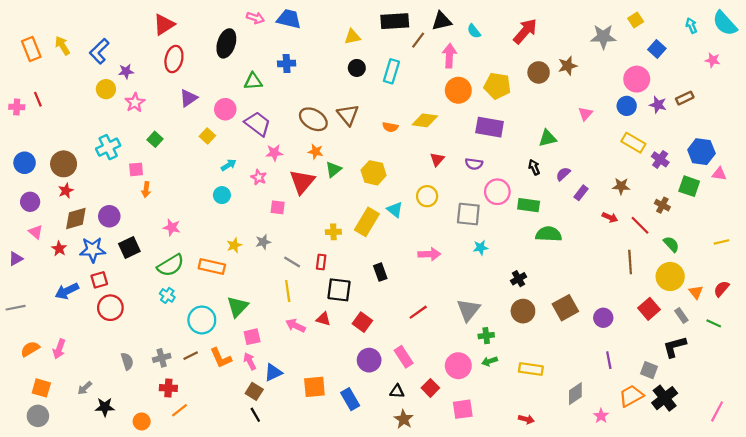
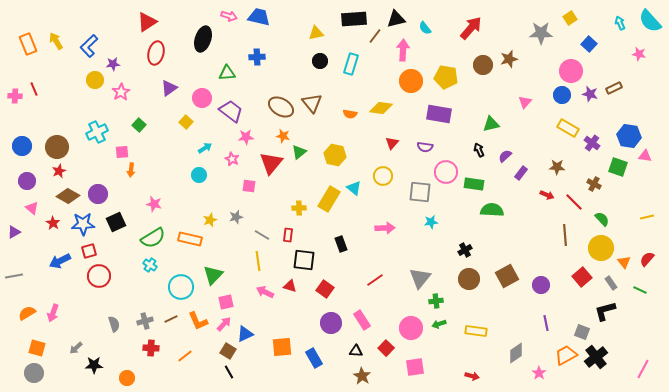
brown diamond: (76, 218) -> (68, 196), turned 45
pink arrow: (250, 361) -> (224, 324), turned 70
orange line: (180, 410) -> (185, 356), moved

